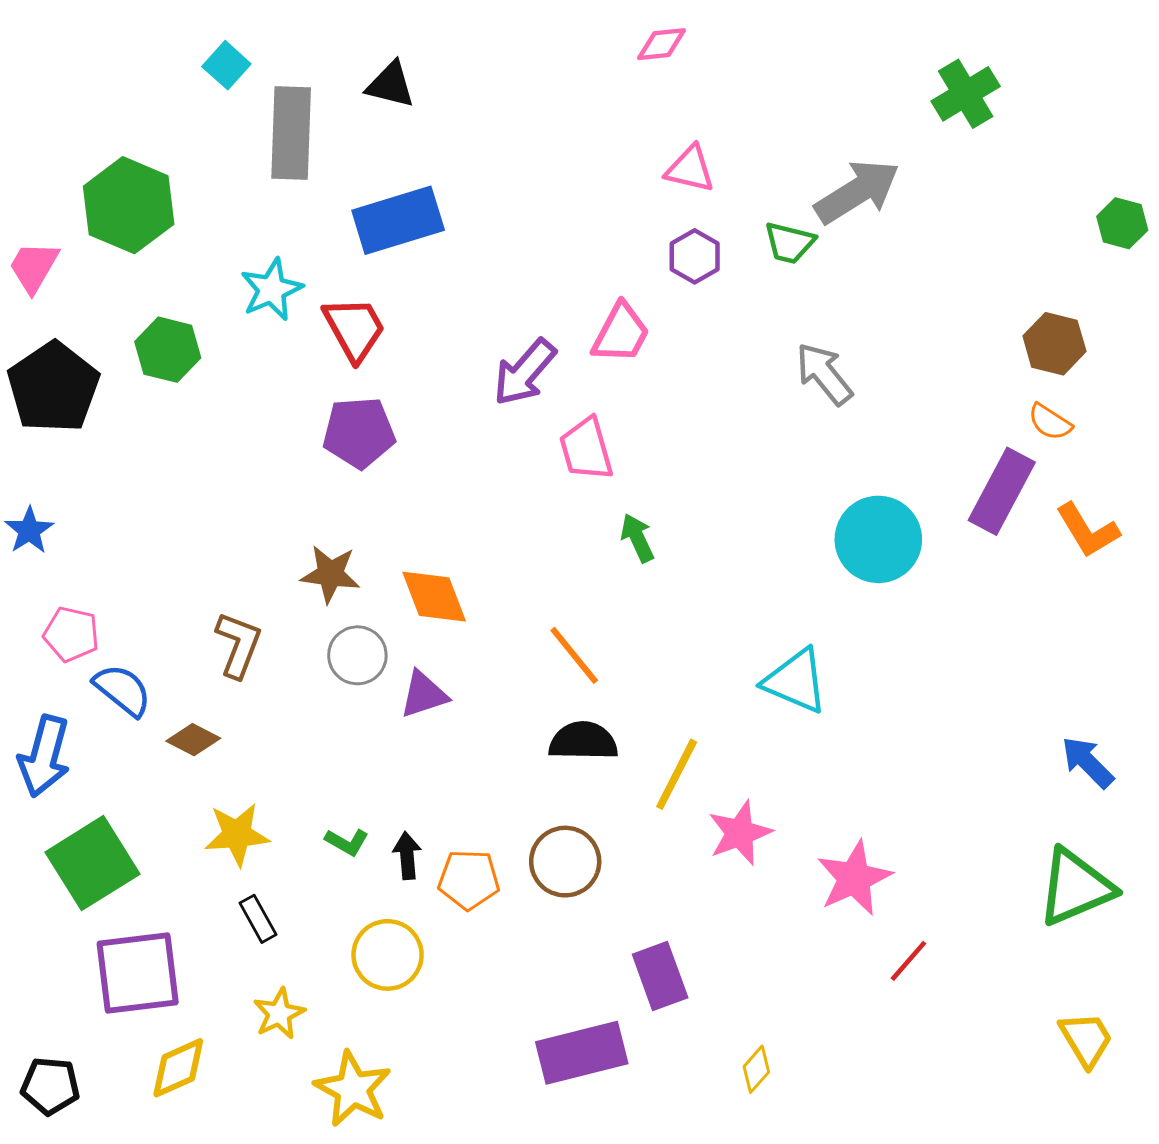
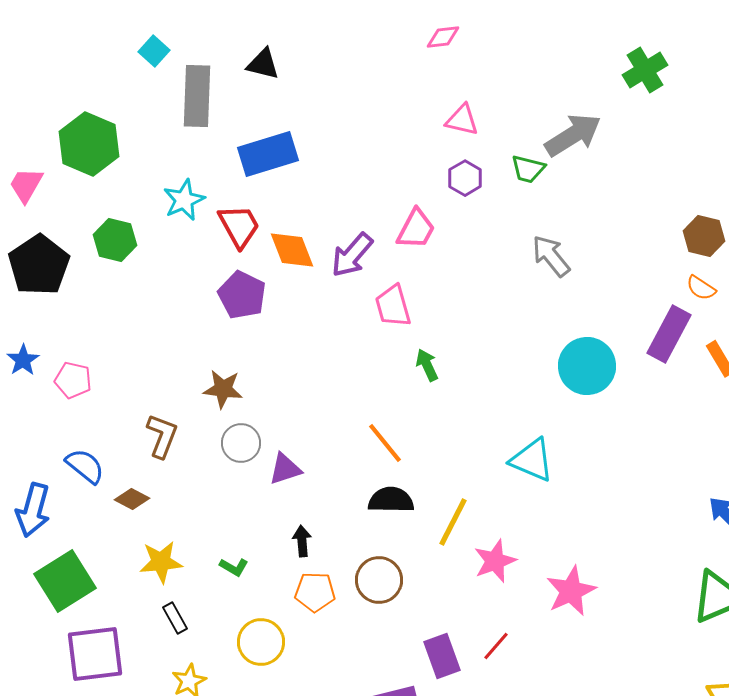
purple pentagon: (359, 433) -> (242, 295), turned 30
orange diamond: (434, 597) -> (292, 250), moved
pink pentagon: (71, 634) -> (73, 380), moved
black arrow: (407, 856) -> (302, 541), moved
red line: (908, 961) -> (496, 646), moved

